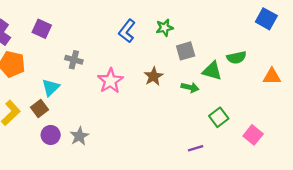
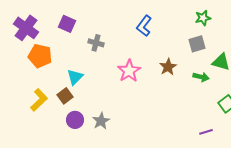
green star: (165, 28) -> (203, 18), moved
gray cross: (74, 60) -> (96, 43), moved

